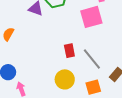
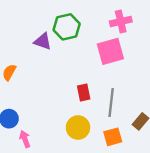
gray line: (92, 59) -> (111, 103), turned 45

